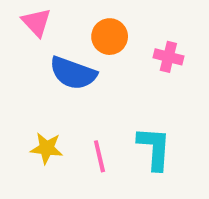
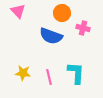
orange circle: (110, 37) -> (62, 13), moved
blue semicircle: (73, 73) -> (51, 36), moved

